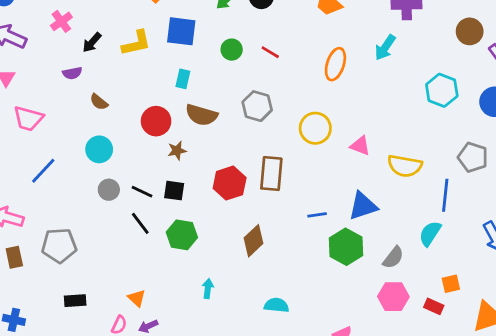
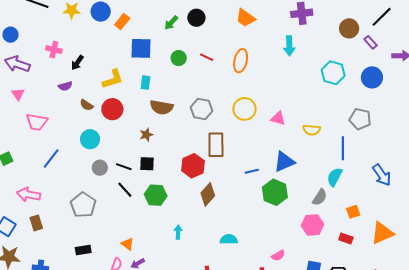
pink cross: (61, 21) -> (54, 50), turned -35
yellow L-shape: (136, 43) -> (113, 79), moved
cyan arrow: (385, 47) -> (289, 46), turned -30
orange ellipse: (335, 64) -> (241, 61), moved
gray hexagon: (257, 106) -> (201, 109), moved
red circle: (156, 121) -> (112, 109), moved
yellow semicircle: (405, 166) -> (312, 130), size x0.7
red hexagon: (230, 183) -> (193, 166), moved
gray pentagon: (59, 245) -> (83, 205), moved, turned -30
gray semicircle: (393, 258) -> (320, 197), moved
red rectangle: (434, 306) -> (346, 238), moved

